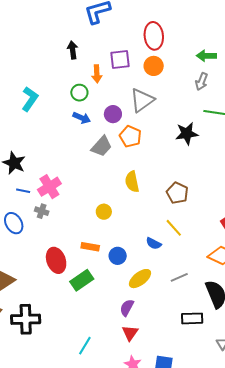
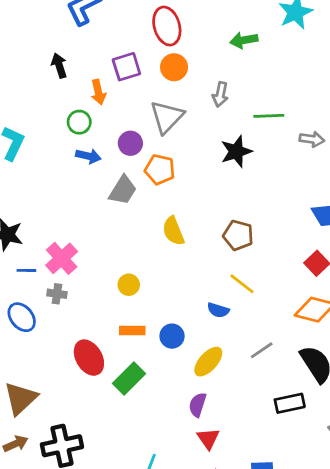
gray arrow: (202, 81) -> (220, 94), moved
yellow circle: (104, 212) -> (129, 285), moved

